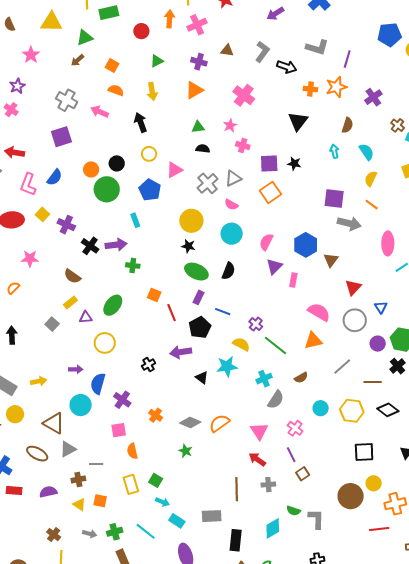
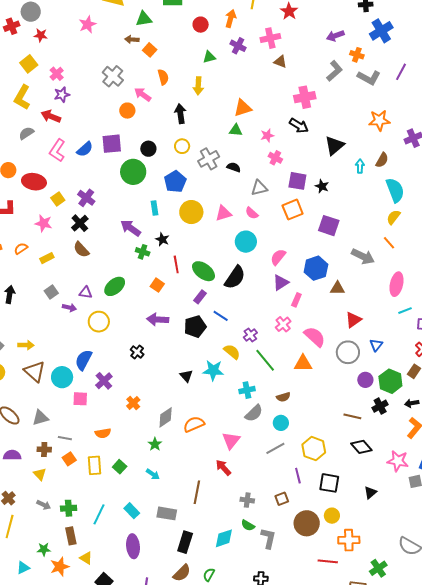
pink cross: (197, 25) -> (270, 38), moved
gray L-shape: (262, 52) -> (335, 71), moved
purple line: (347, 59) -> (401, 72), moved
brown arrow: (77, 60) -> (132, 39), turned 32
purple cross: (199, 62) -> (238, 46), moved
orange square: (112, 66) -> (150, 50), moved
black arrow: (287, 67) -> (299, 126), moved
purple star: (17, 86) -> (62, 95), moved
orange cross: (310, 89) -> (357, 55), moved
orange semicircle: (116, 90) -> (163, 77), turned 42
orange triangle: (194, 90) -> (243, 108), moved
pink cross: (244, 95) -> (305, 97), moved, turned 30
purple square: (61, 137) -> (112, 144), moved
black semicircle: (203, 149) -> (234, 167), moved
cyan arrow: (334, 151) -> (360, 166), moved
cyan semicircle: (367, 152) -> (395, 190), size x1.4
orange circle: (91, 169) -> (127, 111), moved
pink triangle: (174, 170) -> (223, 213), moved
gray cross: (208, 183) -> (209, 159), moved
purple square: (334, 199) -> (329, 226), moved
yellow square: (42, 214) -> (58, 199), moved
yellow circle: (191, 221) -> (191, 212), moved
purple arrow: (116, 245) -> (131, 228), turned -150
black cross: (90, 246) -> (80, 223), moved
black star: (188, 246) -> (162, 239), moved
brown triangle: (331, 260) -> (337, 288), turned 42
black semicircle: (228, 271) -> (235, 277), size x1.4
yellow rectangle: (70, 303) -> (47, 258), moved
red line: (172, 313) -> (176, 264), moved
purple arrow: (181, 352) -> (158, 319), moved
black cross: (149, 365) -> (137, 352), turned -32
gray line: (342, 366) -> (275, 448), moved
purple arrow: (76, 369) -> (69, 308), moved
cyan circle: (321, 408) -> (281, 423), moved
yellow hexagon: (352, 411) -> (314, 449), moved
gray diamond: (190, 422) -> (166, 417), turned -70
brown triangle: (54, 423) -> (35, 371), moved
pink cross: (295, 428) -> (283, 324), moved
pink square: (119, 430) -> (80, 399), moved
orange semicircle: (132, 451) -> (103, 433), turned -98
purple line: (291, 455) -> (298, 476), moved
brown square: (303, 474) -> (282, 499), moved
gray cross: (268, 485) -> (247, 500), moved
orange square: (100, 501) -> (69, 459), moved, turned 32
cyan arrow: (162, 502) -> (153, 474), moved
cyan line: (146, 531) -> (99, 514), turned 65

